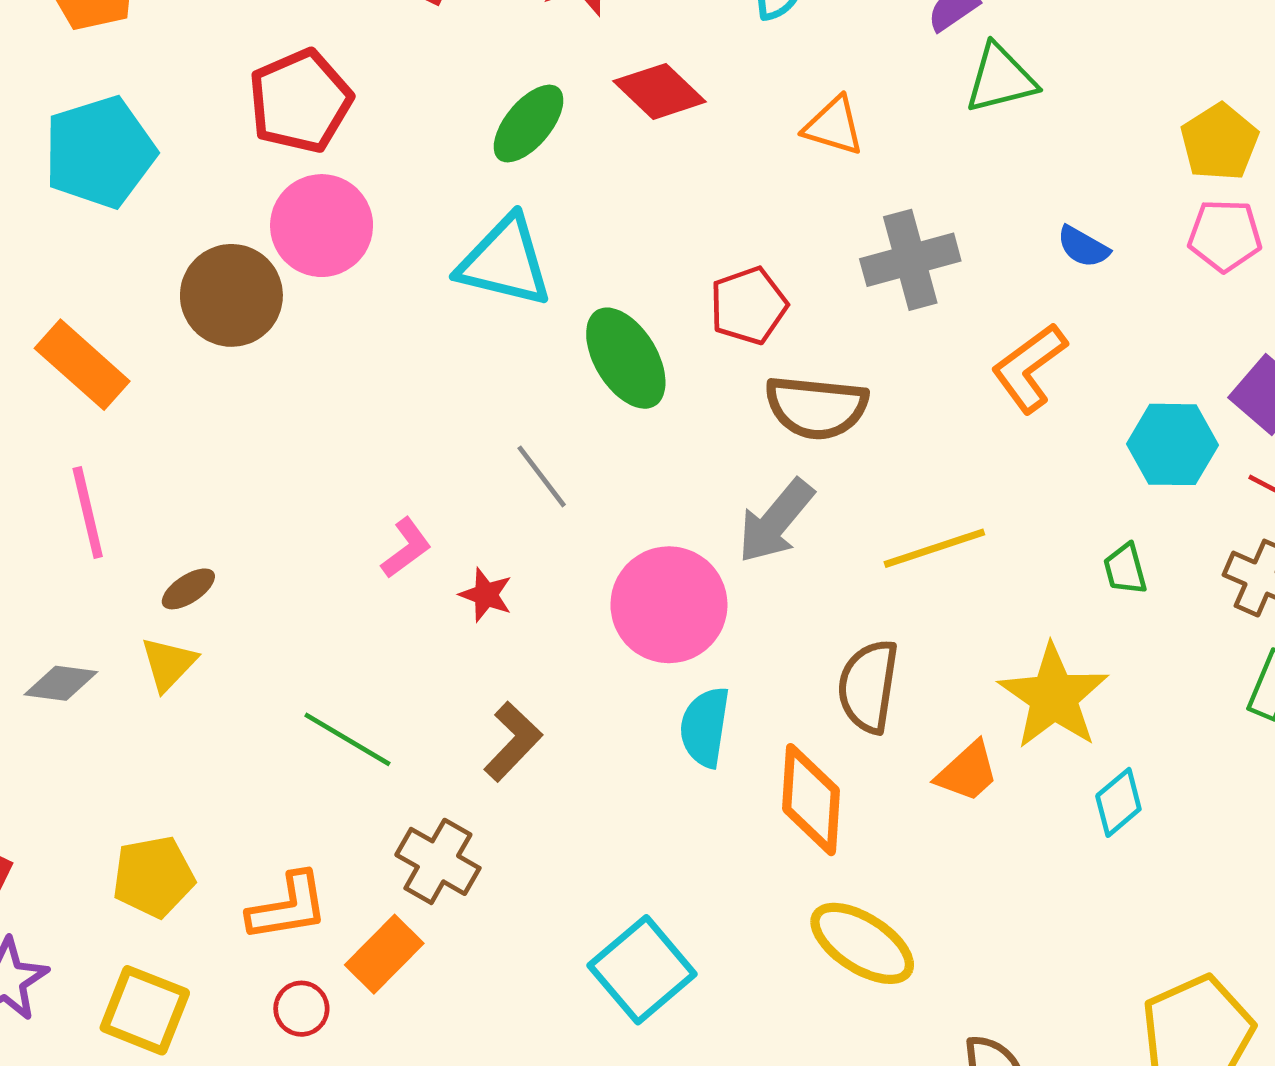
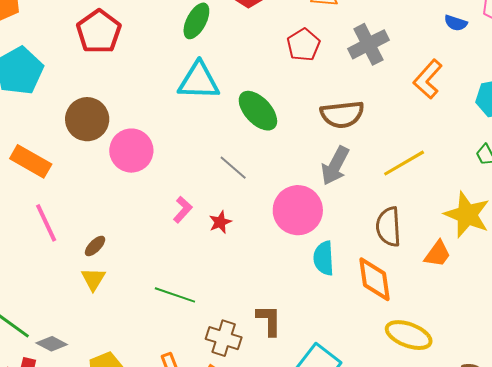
pink circle: (322, 226) -> (131, 151), moved
blue semicircle: (1083, 247) -> (456, 23), moved
red pentagon: (749, 306) -> (303, 45), moved
red star: (486, 595) -> (220, 222), turned -30
gray diamond: (61, 683) -> (52, 344), moved, turned 32
brown L-shape: (513, 742) -> (269, 320), moved, turned -32

